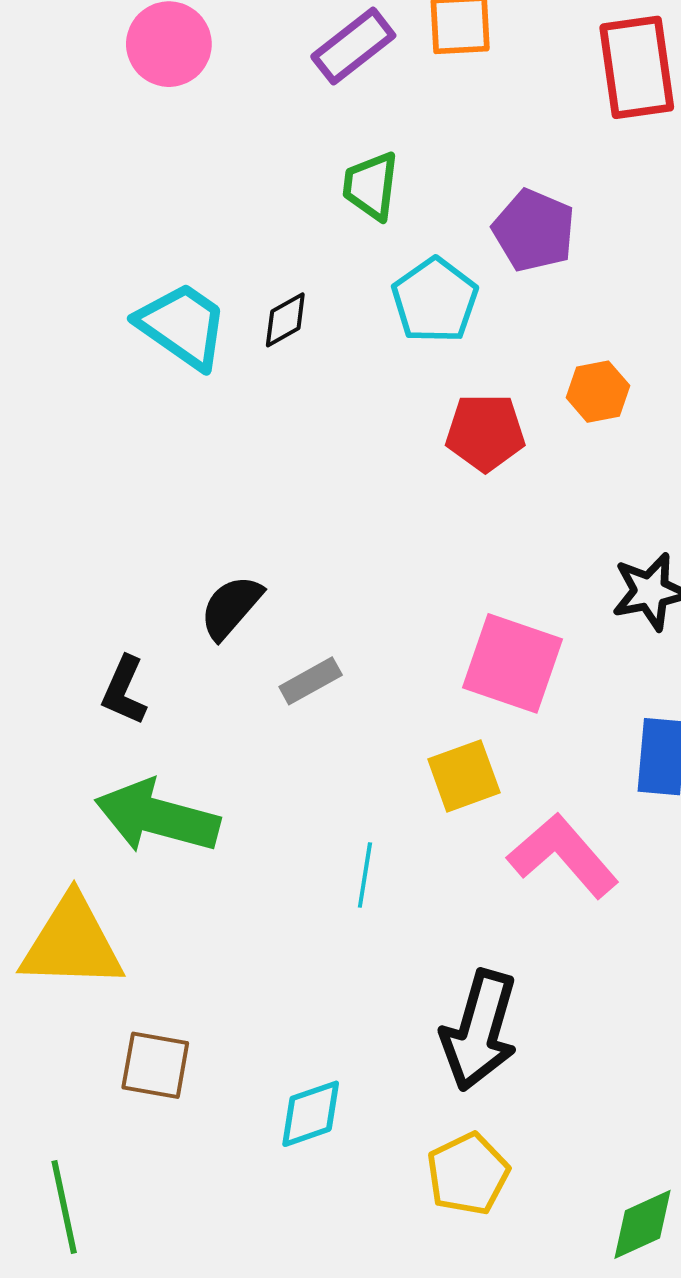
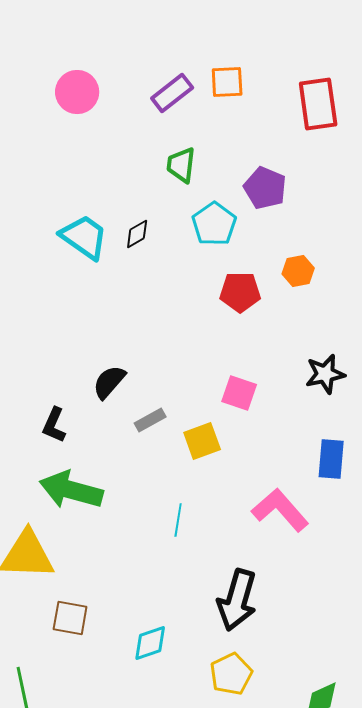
pink square: (512, 663) -> (239, 393), moved, size x0.7
yellow square: (464, 776) -> (202, 441), moved

